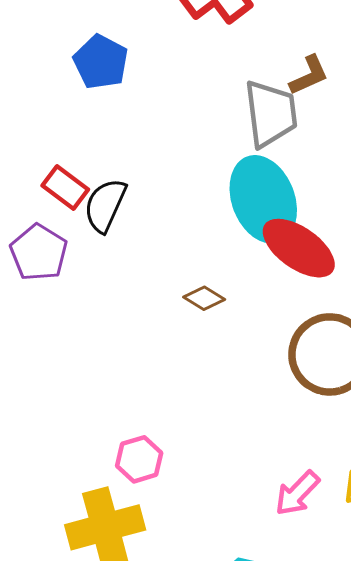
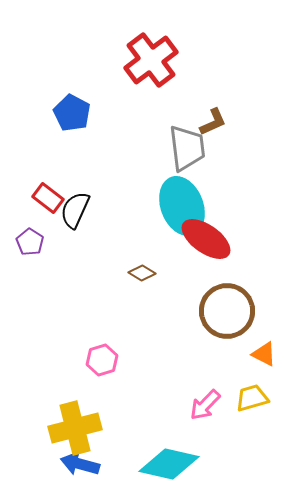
purple pentagon: (39, 253) -> (30, 242), size x0.7
pink hexagon: (139, 459) -> (102, 360), moved

